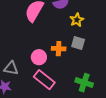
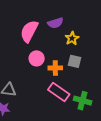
pink circle: (39, 57) -> (37, 58), moved
pink rectangle: (44, 80) -> (59, 92), moved

